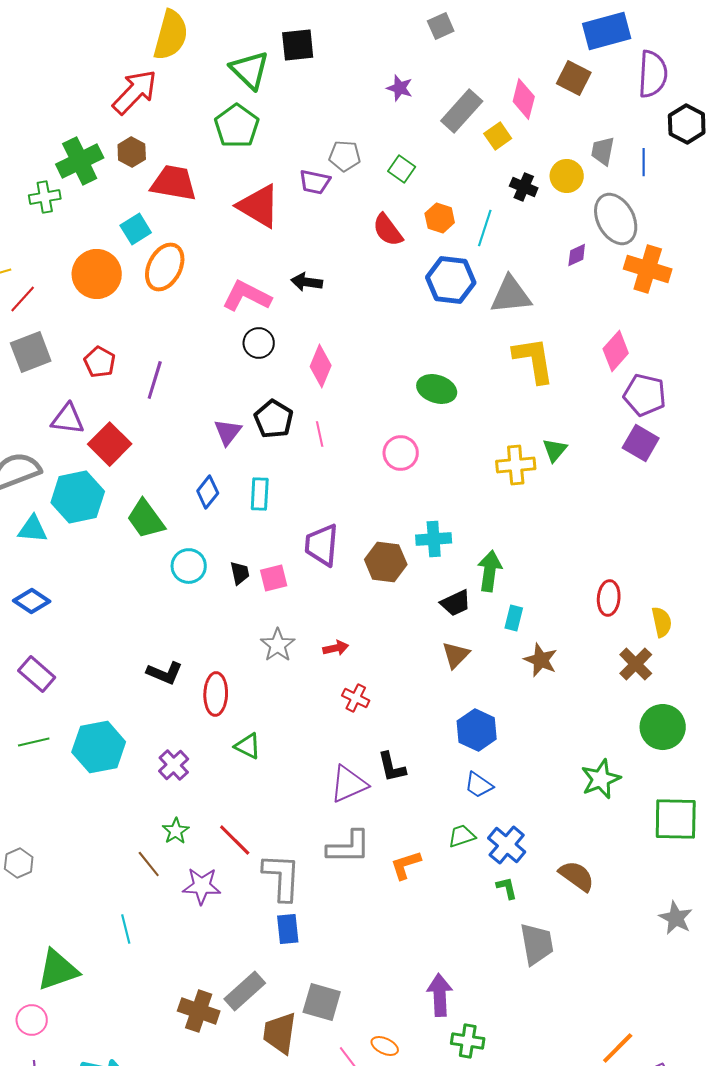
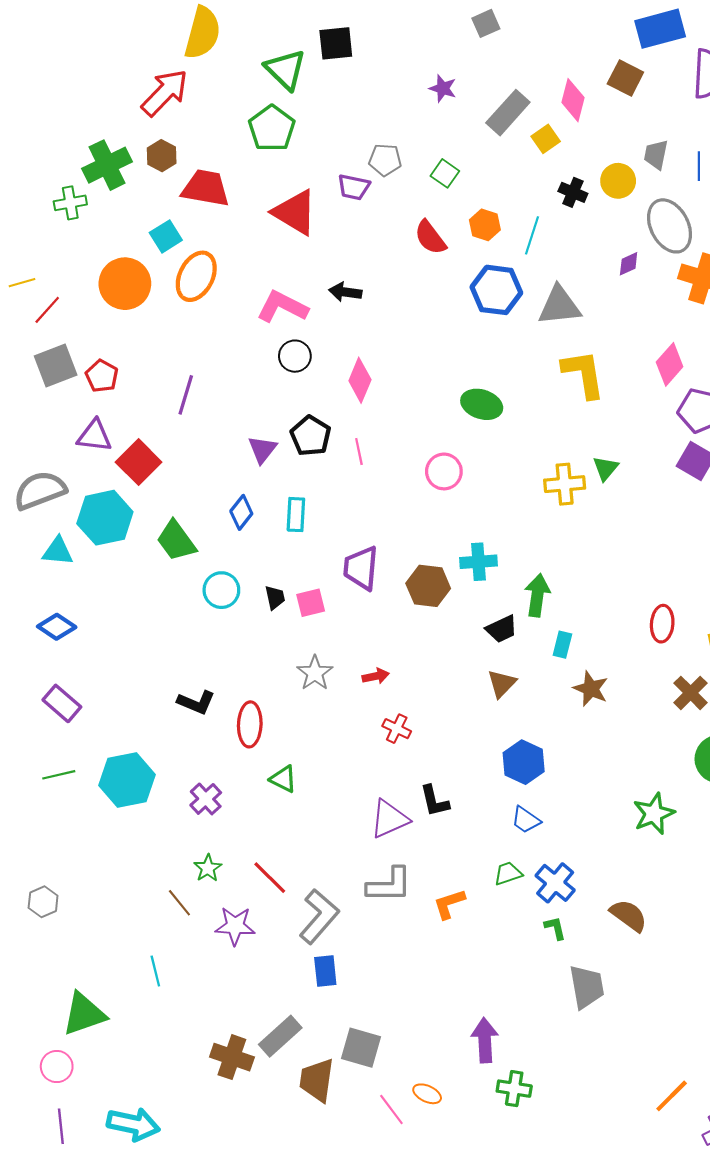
red pentagon: (100, 362) -> (102, 376), moved
gray L-shape: (282, 877) -> (319, 916), turned 38

